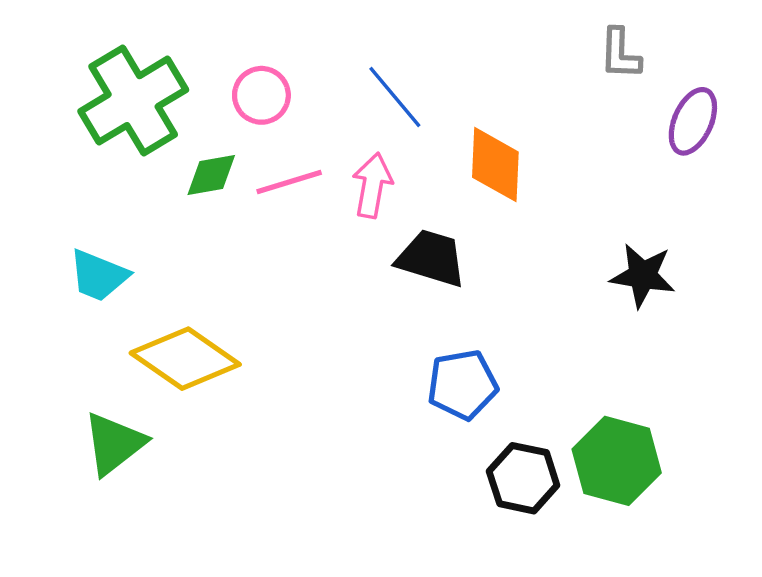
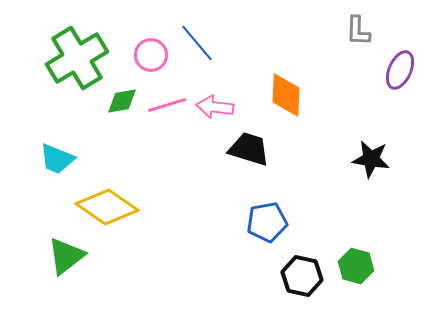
blue line: (395, 97) -> (197, 43), moved
pink arrow: (372, 185) -> (215, 107), turned -93
green hexagon: (617, 461) -> (356, 266), size x0.7

